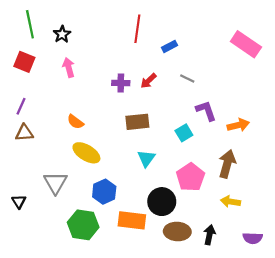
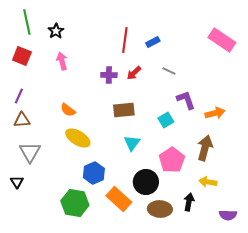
red line: (137, 29) -> (125, 40), moved
gray triangle: (55, 183) -> (30, 152), moved
orange rectangle: (132, 220) -> (119, 199), turned 35
black arrow: (209, 235) -> (189, 202), moved

